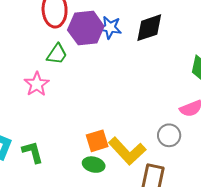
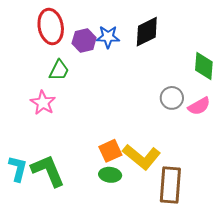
purple hexagon: (86, 28) -> (84, 41), size x0.7
gray circle: (169, 135) -> (172, 98), moved
green L-shape: (33, 152) -> (48, 171), size x1.5

